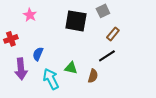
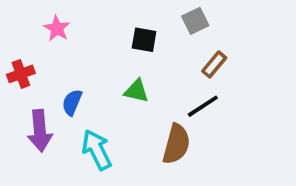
black square: (76, 21) -> (144, 40), size x0.6
green triangle: (71, 68) -> (136, 91), moved
brown semicircle: (93, 76) -> (176, 144), size x1.5

